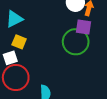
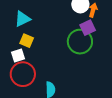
purple square: (84, 27) -> (88, 28), turned -35

